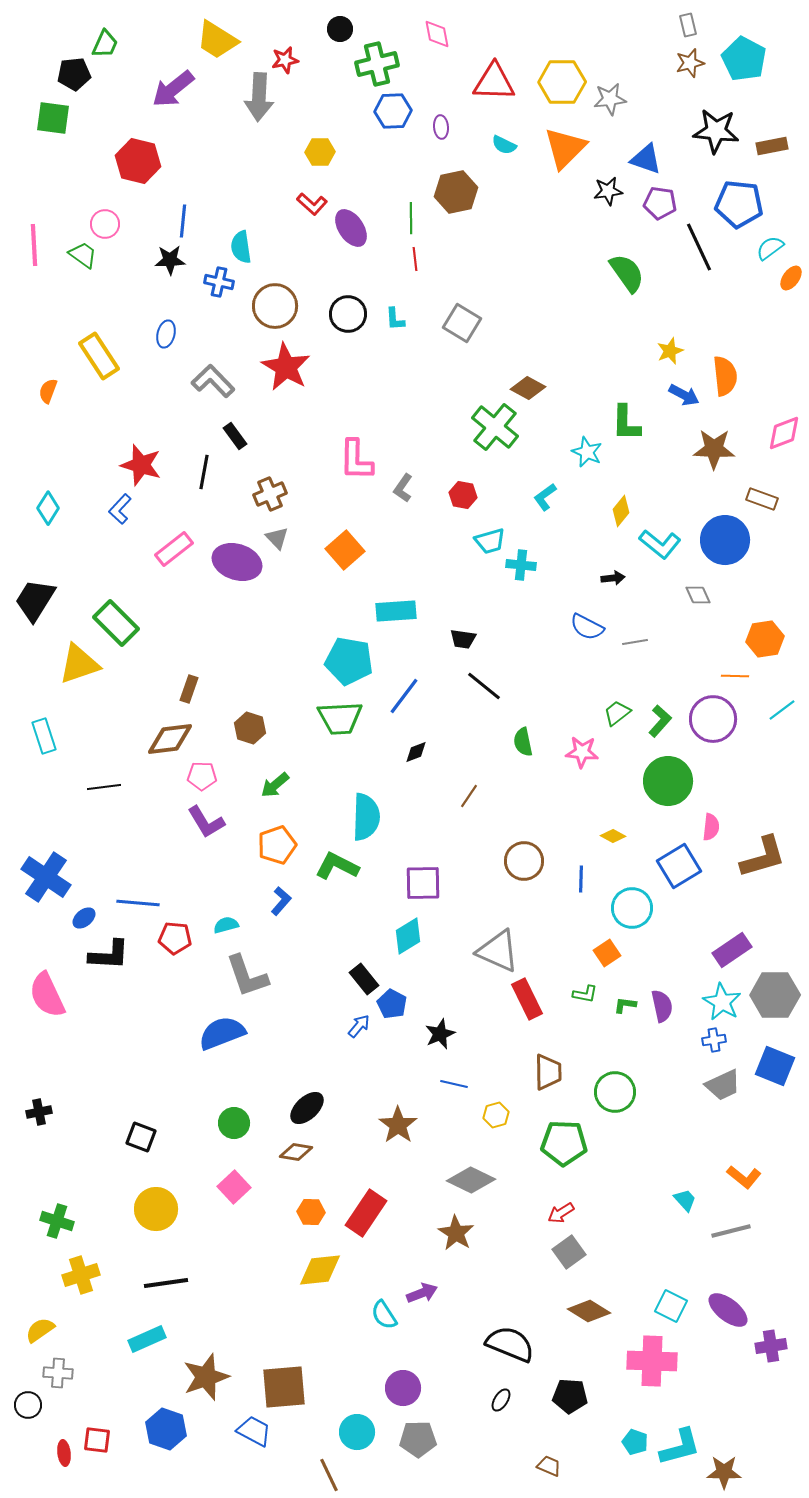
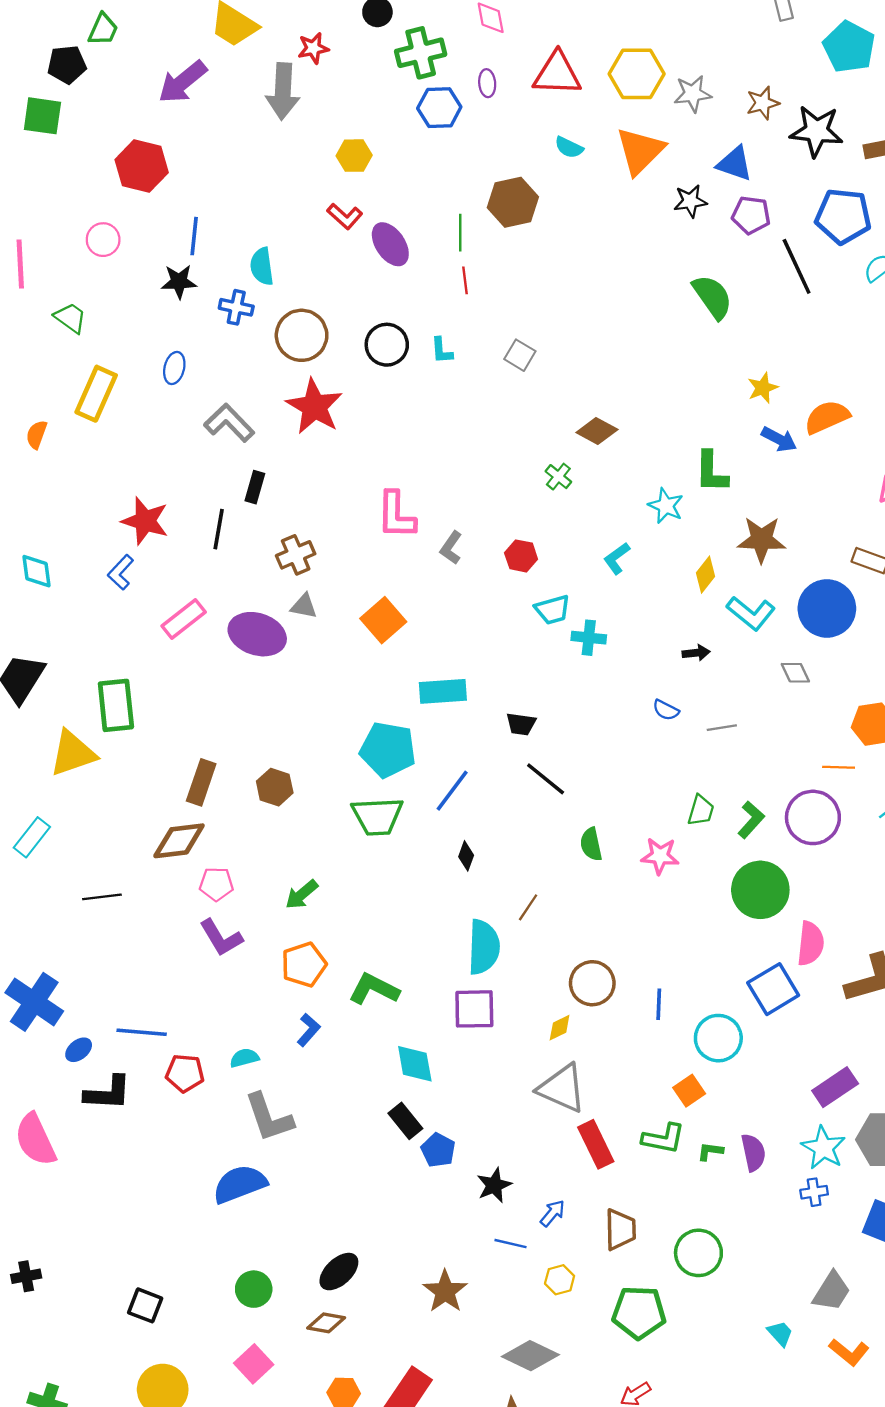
brown star: (690, 63) -> (763, 103), moved
purple ellipse: (441, 127) -> (487, 83), moved
green trapezoid: (83, 255) -> (70, 318), moved
gray square: (462, 323) -> (520, 355), size x0.7
yellow rectangle: (99, 356) -> (96, 394), turned 57
orange semicircle: (725, 376) -> (827, 417), turned -108
green cross: (495, 427) -> (558, 477), size x0.5
black rectangle: (235, 436) -> (255, 487), turned 52
brown star: (714, 449) -> (762, 540), moved
cyan diamond: (48, 508) -> (37, 571), turned -40
gray triangle: (277, 538) -> (304, 606), turned -35
green rectangle: (116, 623) -> (116, 705), turned 39
blue semicircle: (587, 627) -> (666, 710), size x0.7
brown rectangle: (189, 689) -> (201, 782), size x1.4
green trapezoid: (617, 713) -> (701, 810), turned 144
brown hexagon: (250, 728) -> (275, 787), moved
cyan rectangle: (44, 736) -> (32, 837), turned 56
black diamond: (416, 752) -> (466, 856), turned -50
cyan semicircle: (366, 817) -> (484, 947), moved
pink semicircle: (711, 827) -> (811, 944), size x1.4
yellow diamond: (613, 836) -> (560, 1028), moved, turned -55
cyan diamond: (408, 936) -> (415, 1064), moved, turned -69
green L-shape: (585, 994) -> (663, 1138), size x1.5
blue arrow: (359, 1026) -> (553, 1213), moved
gray trapezoid: (723, 1085) -> (832, 1291), moved, turned -33
cyan trapezoid: (685, 1200) -> (780, 1333), moved

